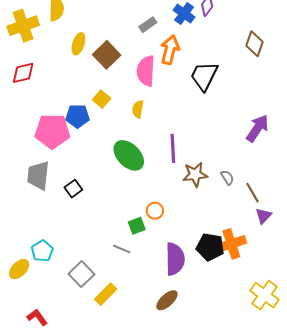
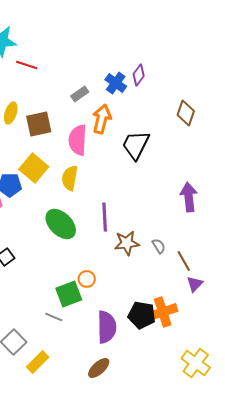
brown square: (107, 55) -> (39, 124), turned 32
yellow square: (102, 99) -> (34, 168), size x1.6
yellow semicircle: (138, 109) -> (70, 178), size x1.4
purple arrow: (257, 128) -> (189, 197), turned -40
green square: (137, 226) -> (69, 294), size x1.5

